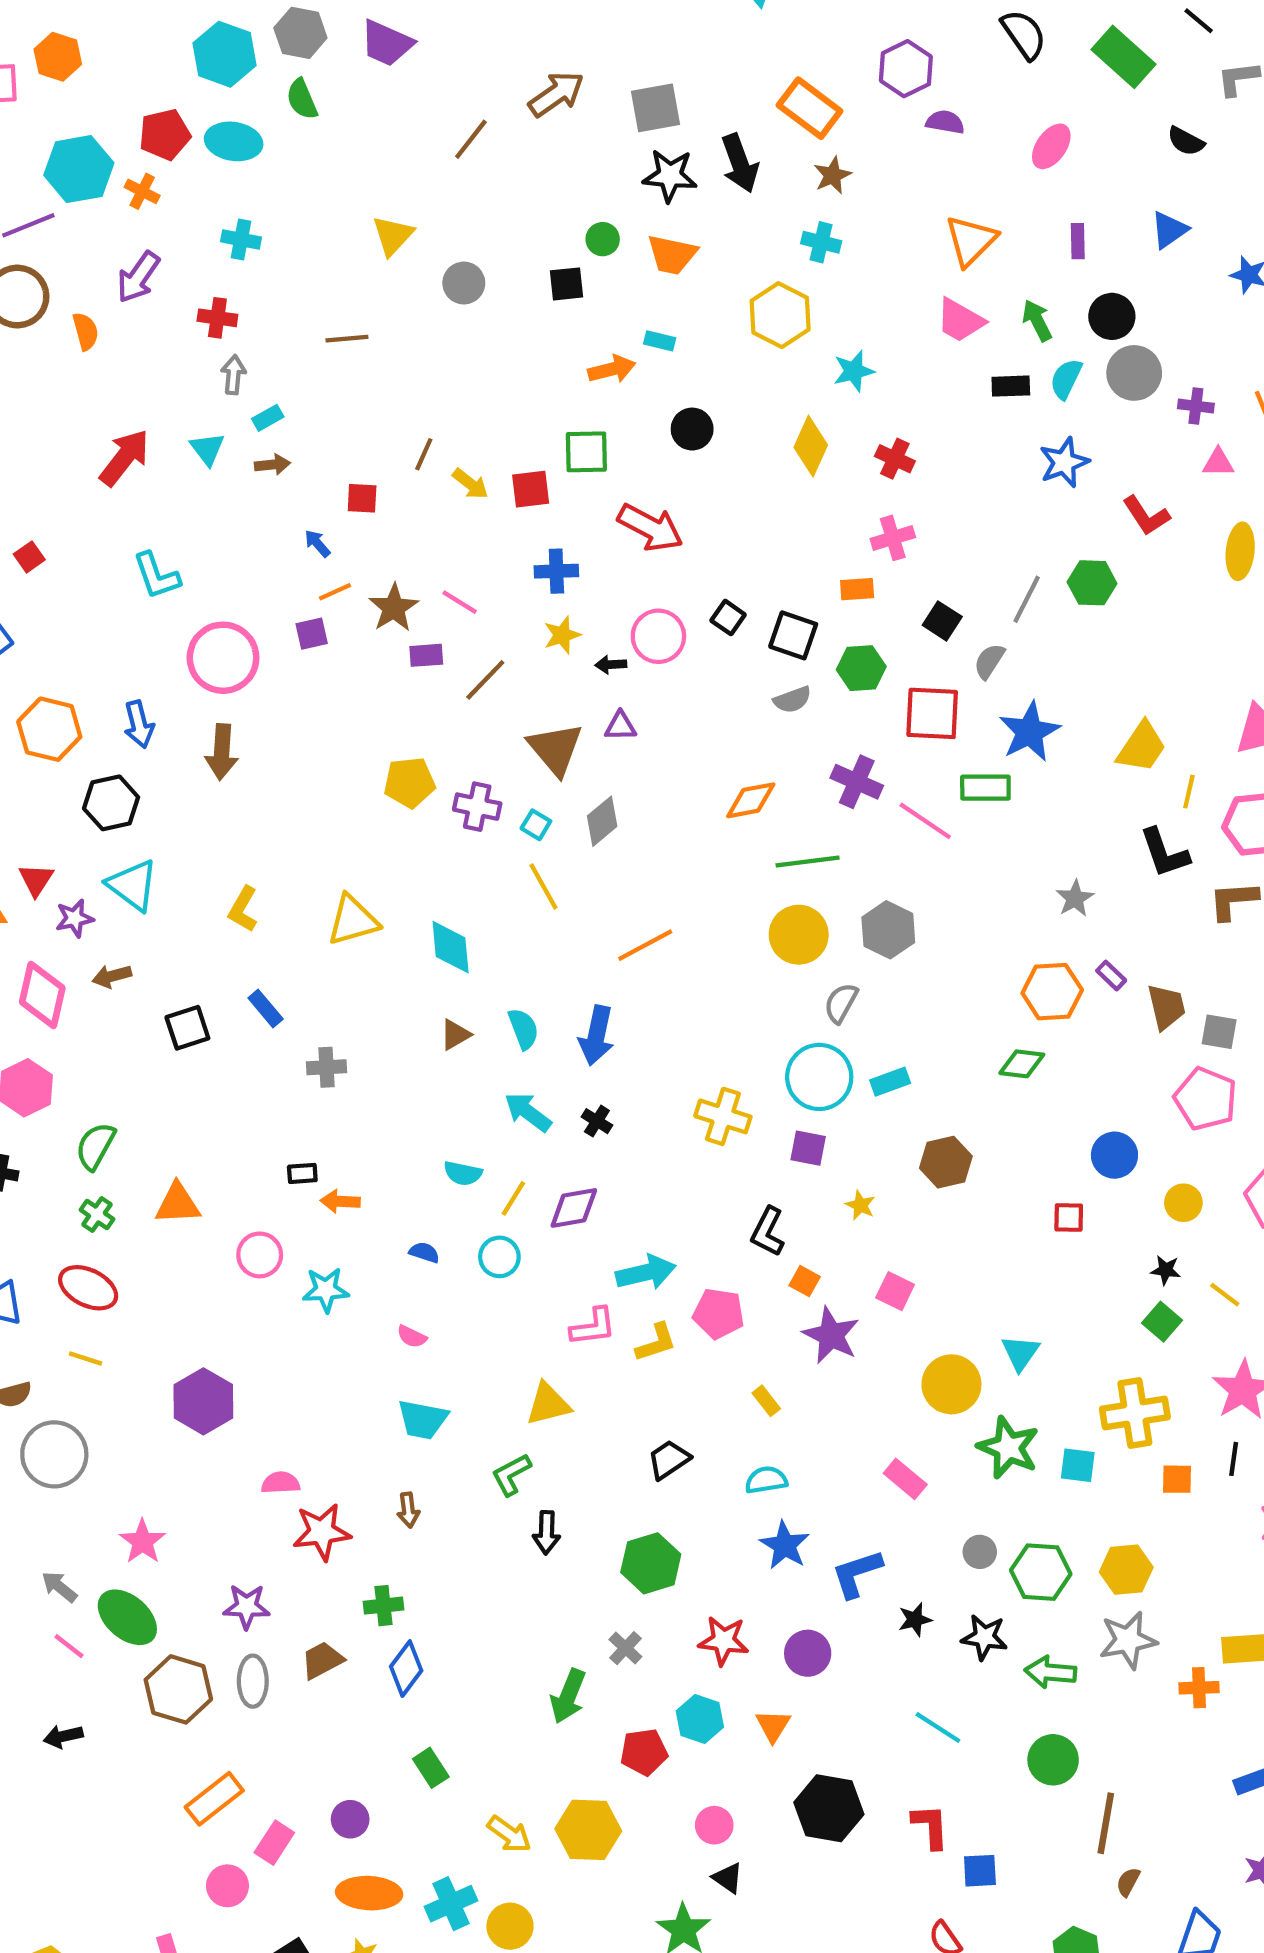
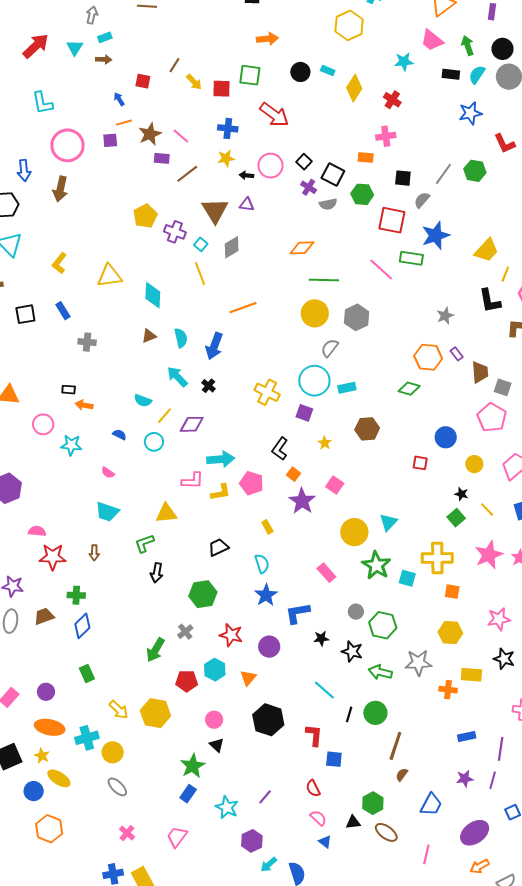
cyan rectangle: (660, 341) -> (328, 71), moved
cyan star: (854, 371) -> (404, 62), moved
black square: (942, 621) -> (403, 178), turned -36
yellow pentagon: (410, 782) -> (145, 216), turned -30
purple cross: (857, 782) -> (309, 187), moved, size x0.7
black line: (1234, 1459) -> (349, 714), moved
cyan semicircle: (766, 1480) -> (262, 564), turned 72
yellow hexagon: (1126, 1570) -> (450, 633), moved

